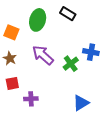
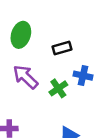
black rectangle: (68, 14) -> (62, 48), moved, turned -49

